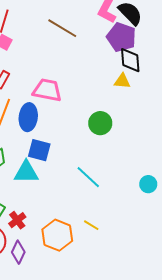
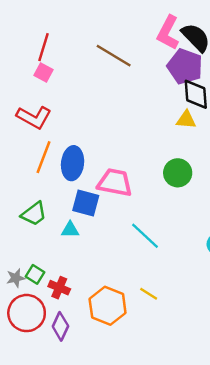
pink trapezoid: (47, 90) -> (115, 182), moved
green circle: (100, 123) -> (178, 173), moved
cyan triangle: (26, 172) -> (70, 230), size x0.6
red cross: (17, 220) -> (59, 288), turned -30

